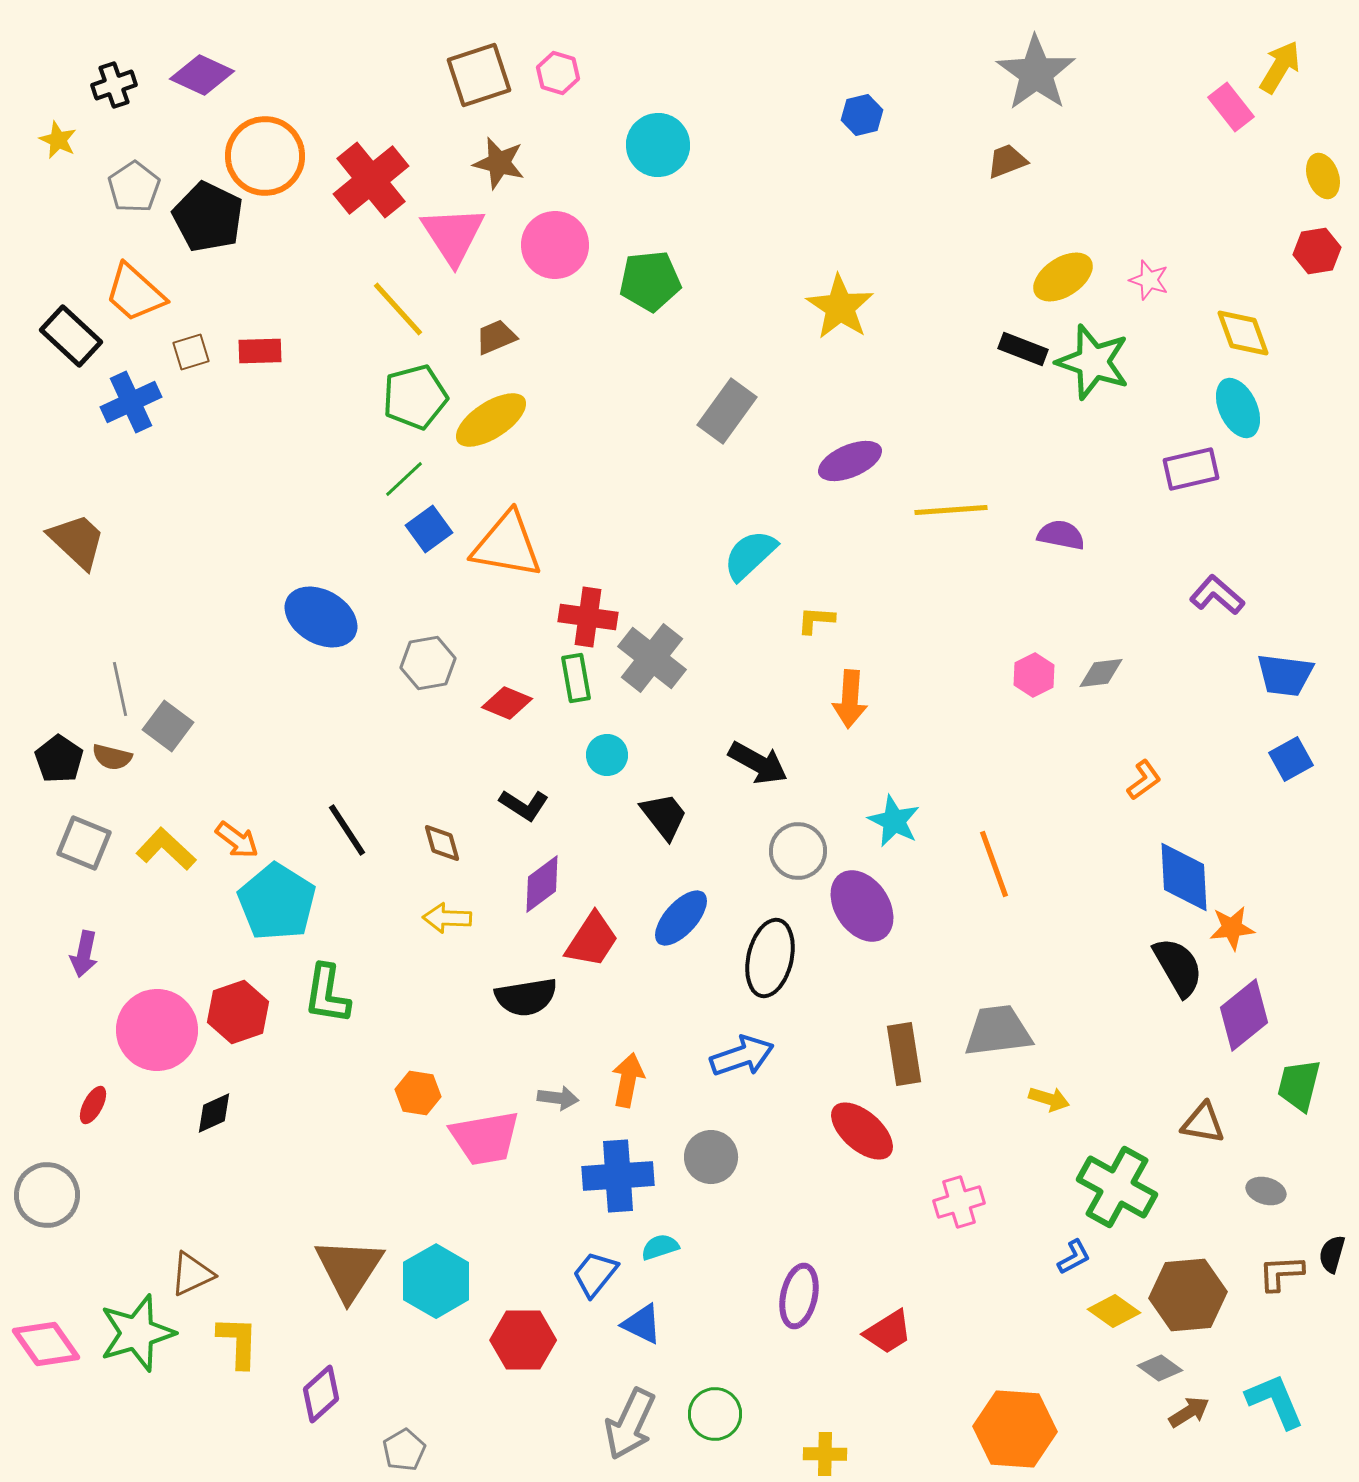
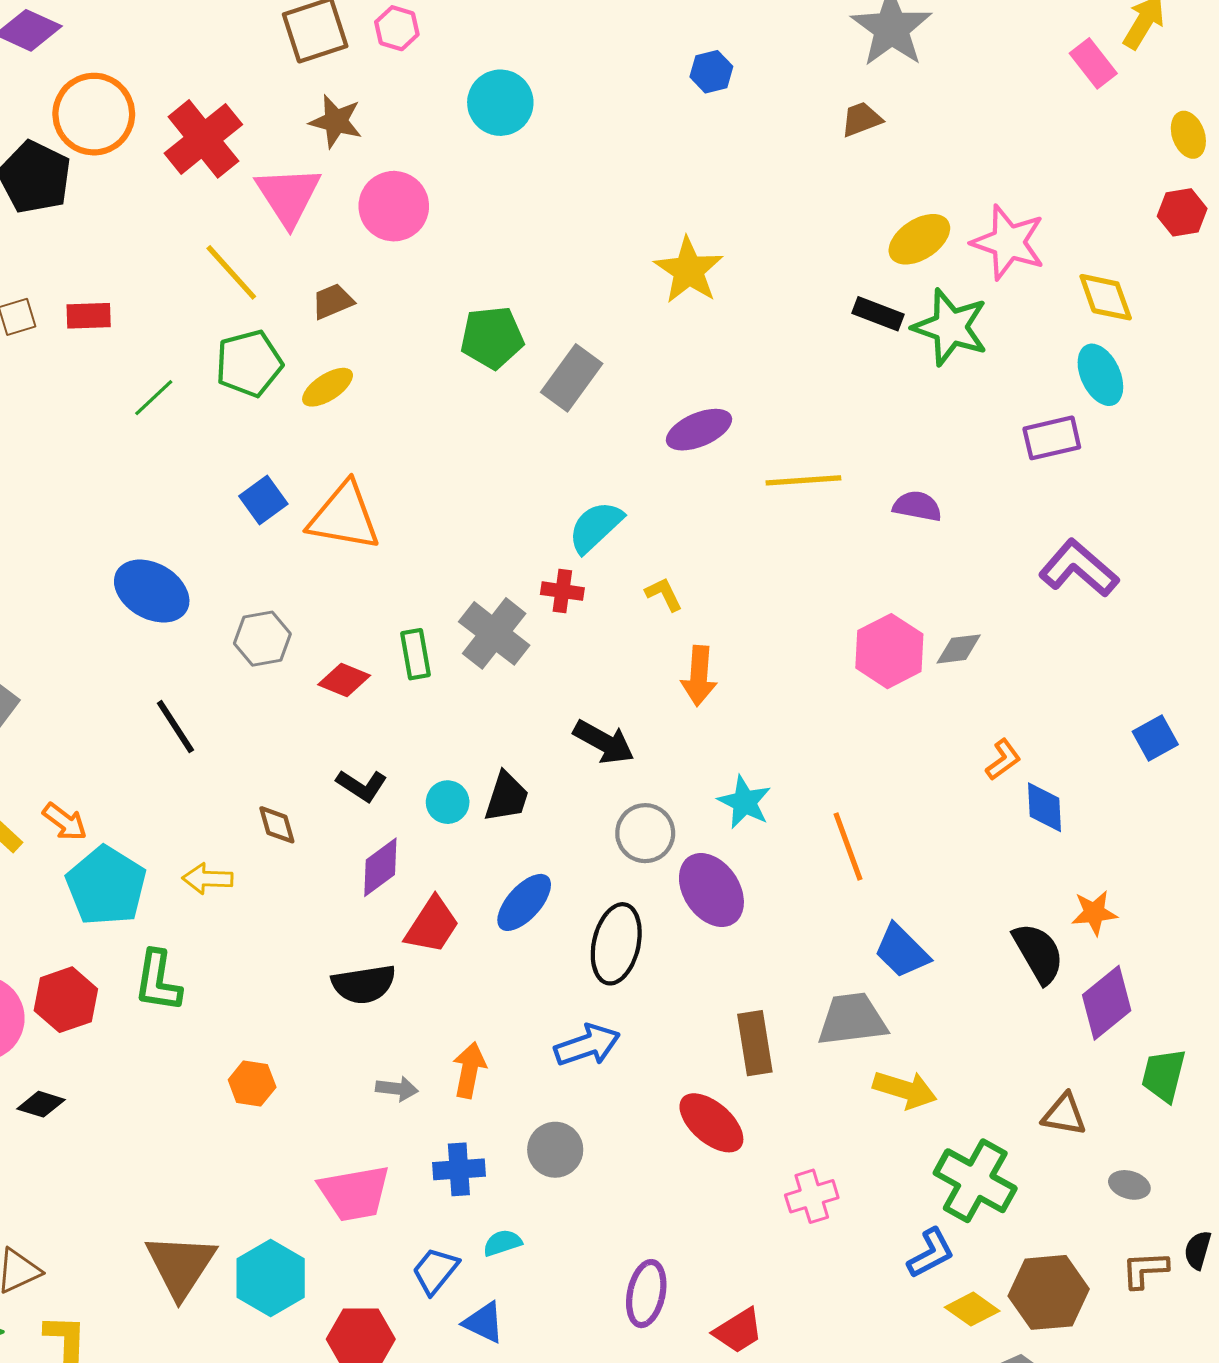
pink star: (1149, 280) -> (1008, 242), size x1.8
green pentagon: (650, 281) -> (492, 338), moved
yellow ellipse: (491, 420) -> (328, 387), size x0.7
green line: (404, 479) -> (154, 398), moved
purple L-shape: (1217, 595) -> (1079, 568), size x1.4
red cross: (588, 617) -> (562, 591), moved, size x0.7
yellow L-shape: (816, 620) -> (664, 594), turned 60
pink hexagon: (1034, 675) -> (889, 651), size x1.6
blue trapezoid: (1285, 675) -> (902, 951), moved, turned 38
cyan circle: (607, 755) -> (448, 802), moved
black trapezoid: (664, 816) -> (507, 797), turned 56
black line: (347, 830) -> (175, 727), moved
blue diamond: (1184, 877) -> (1045, 807), moved, size x0.7
yellow arrow: (447, 918) -> (208, 879), moved
yellow arrow: (1049, 1099) -> (905, 1090), size x1.5
black diamond: (214, 1113) -> (41, 1104), turned 42
pink trapezoid: (485, 1138) -> (354, 1193), moved
blue cross: (618, 1176) -> (459, 1169), size x0.7
blue L-shape: (1074, 1257) -> (931, 1253), size x1.4

